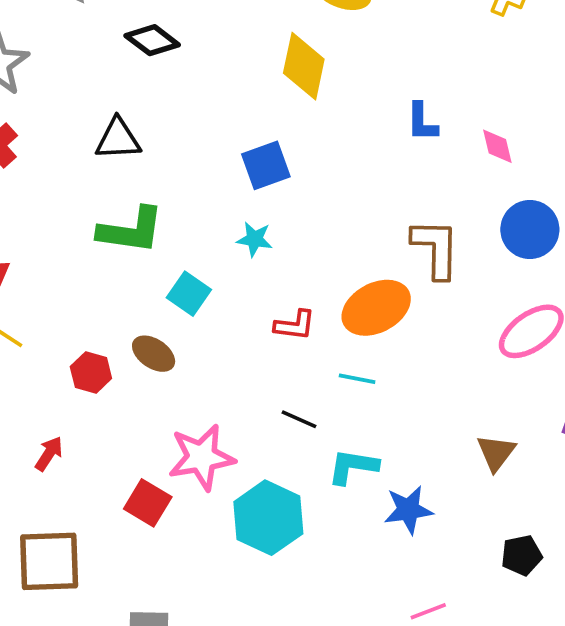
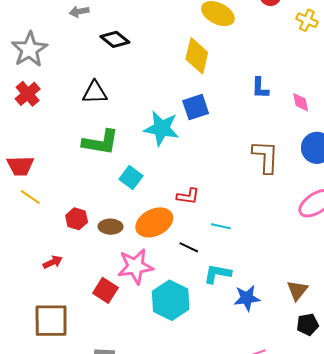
blue square: (266, 165) -> (196, 107), moved
cyan star: (255, 239) -> (161, 128), moved, size x1.8
orange ellipse: (376, 308) -> (154, 222), moved
brown ellipse: (154, 354) -> (110, 227), moved, turned -35
brown triangle: (496, 453) -> (297, 290), moved
red arrow: (49, 454) -> (53, 262), turned 30

